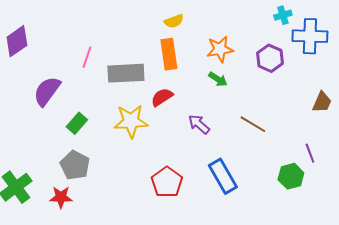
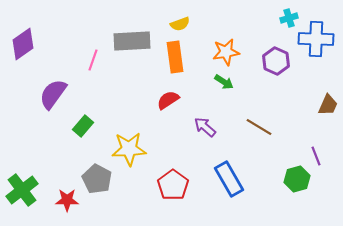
gray rectangle: (126, 73) -> (132, 41), moved
yellow star: (131, 121) -> (129, 149), moved
gray pentagon: (75, 165) -> (97, 179), moved

